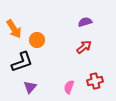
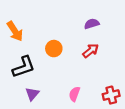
orange circle: (37, 40) -> (54, 49), moved
red cross: (95, 81) -> (111, 95), moved

